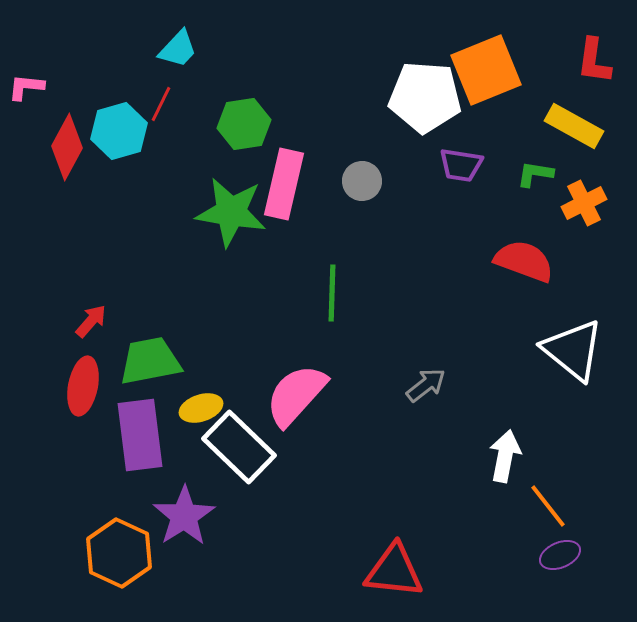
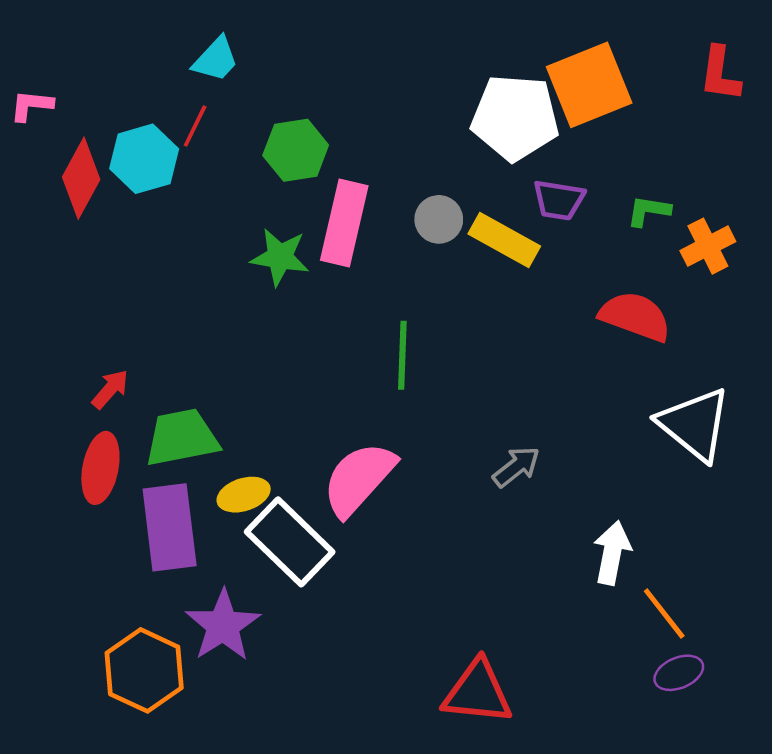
yellow rectangle: (574, 126) -> (504, 240), moved
green star: (231, 212) -> (280, 257), size x0.7

